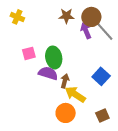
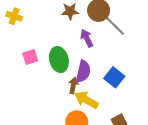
purple arrow: (86, 31) -> (87, 38), moved
purple semicircle: (48, 73) -> (83, 71), moved, turned 90

